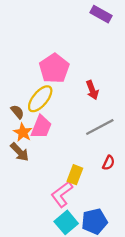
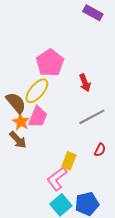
brown semicircle: (17, 112) -> (16, 103), size x1.6

